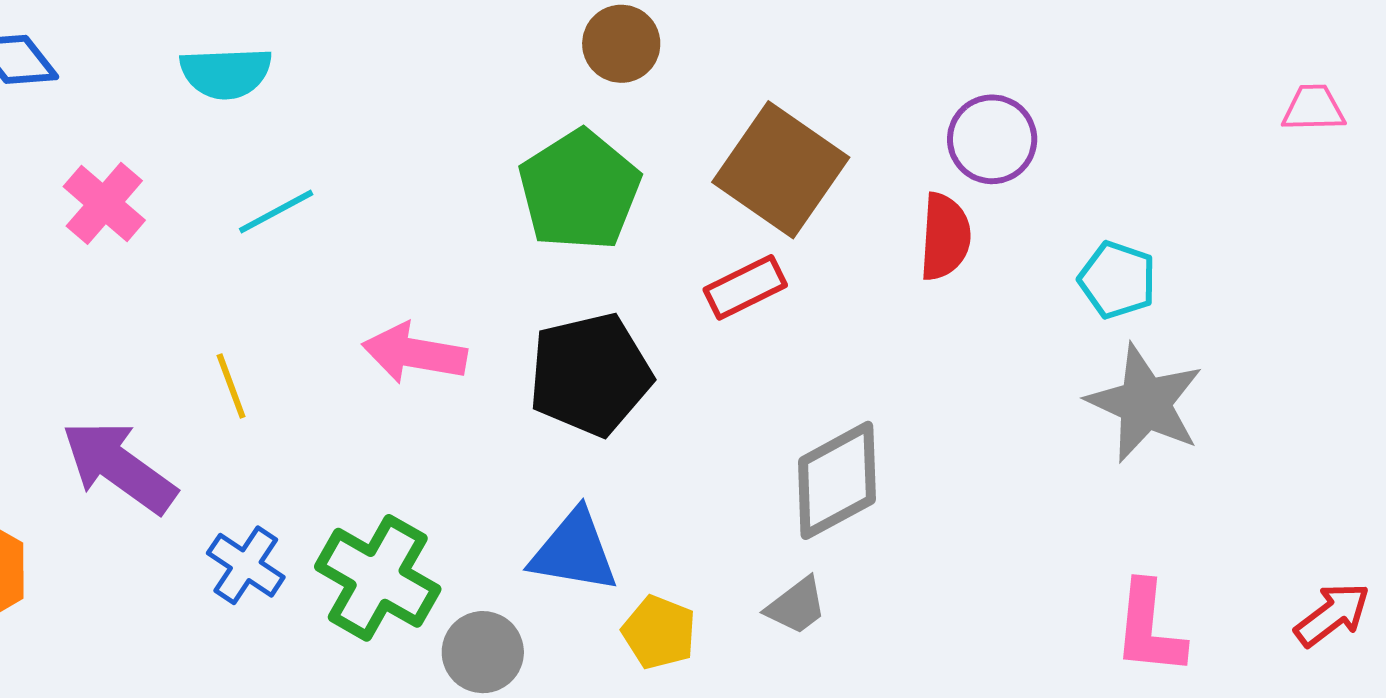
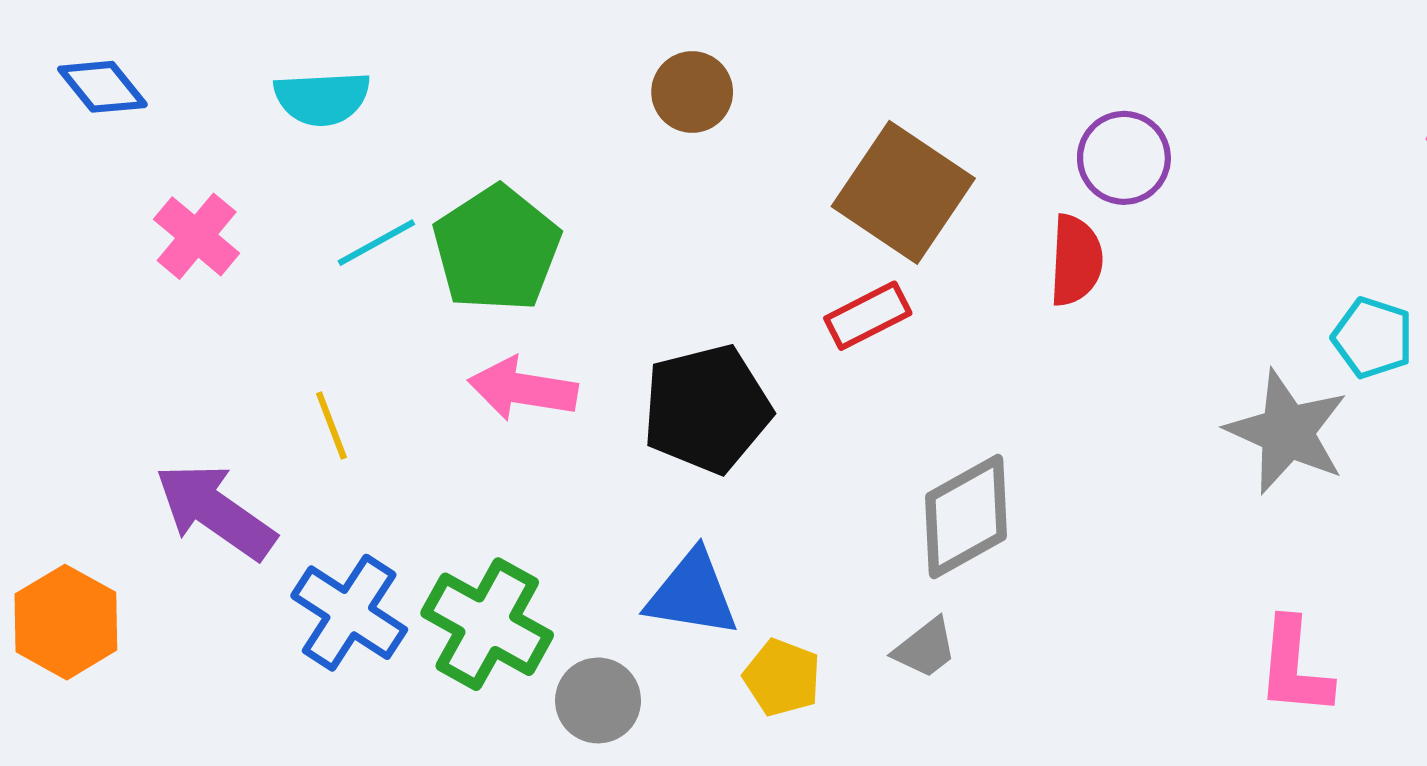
brown circle: (621, 44) -> (692, 92), moved
green pentagon: (579, 190) -> (497, 249), moved
cyan pentagon: (1117, 280) -> (1373, 338), moved
blue cross: (246, 565) -> (349, 613), size x1.4

